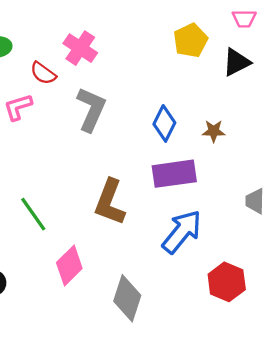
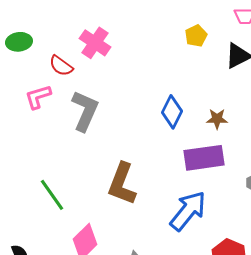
yellow pentagon: (191, 40) -> (196, 36), size x0.7
gray L-shape: (91, 109) -> (85, 111), moved
purple rectangle: (174, 174) -> (204, 158), moved

